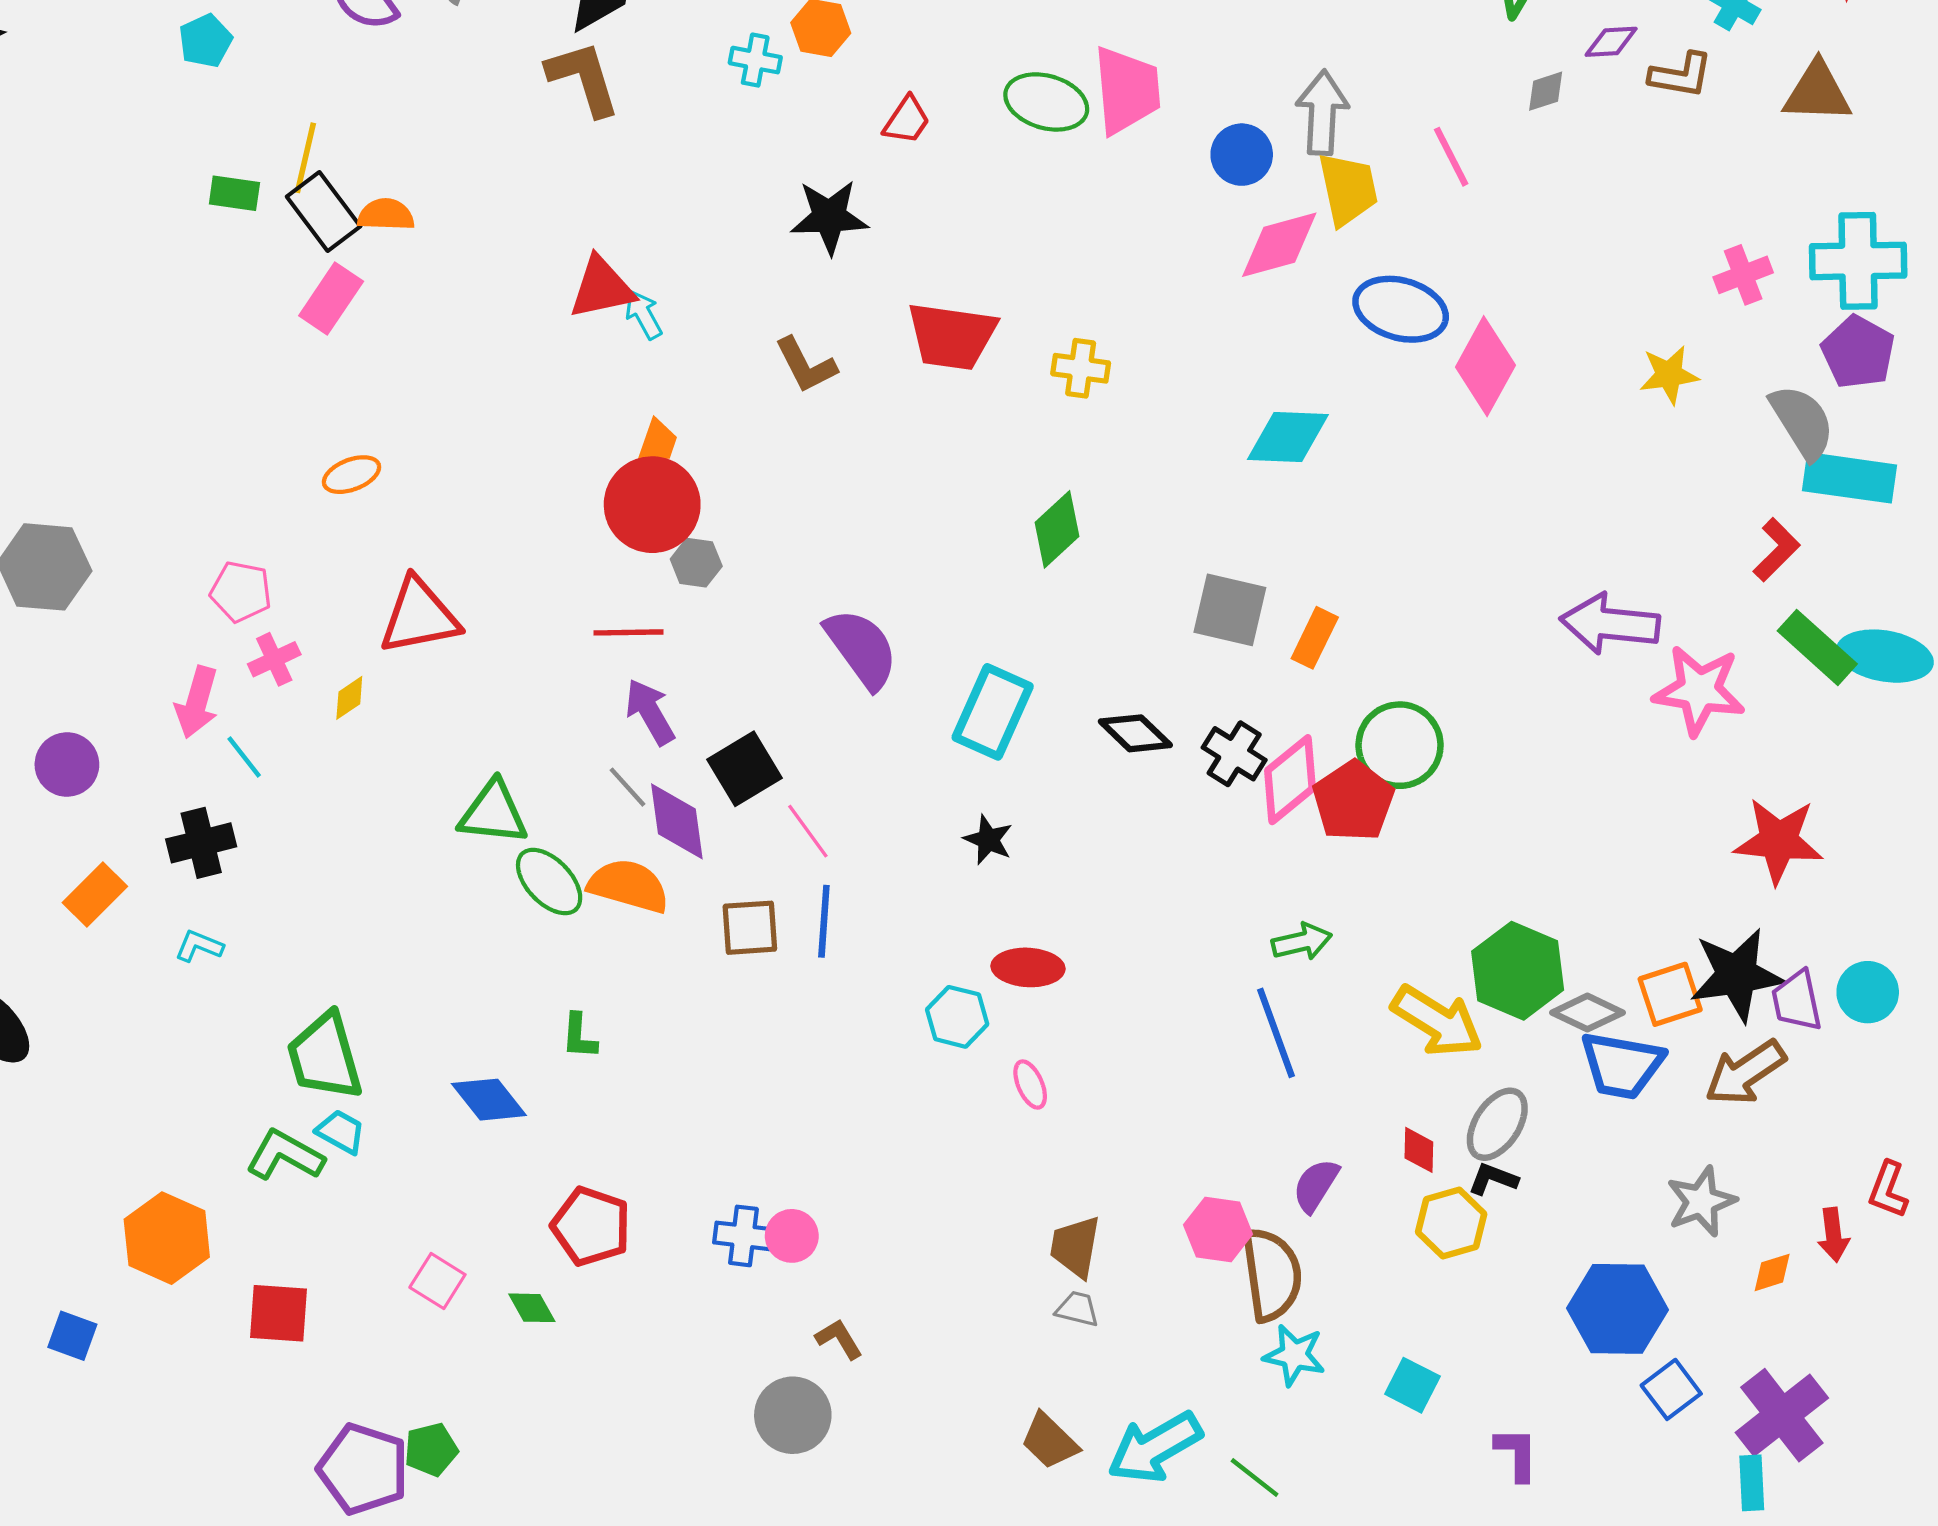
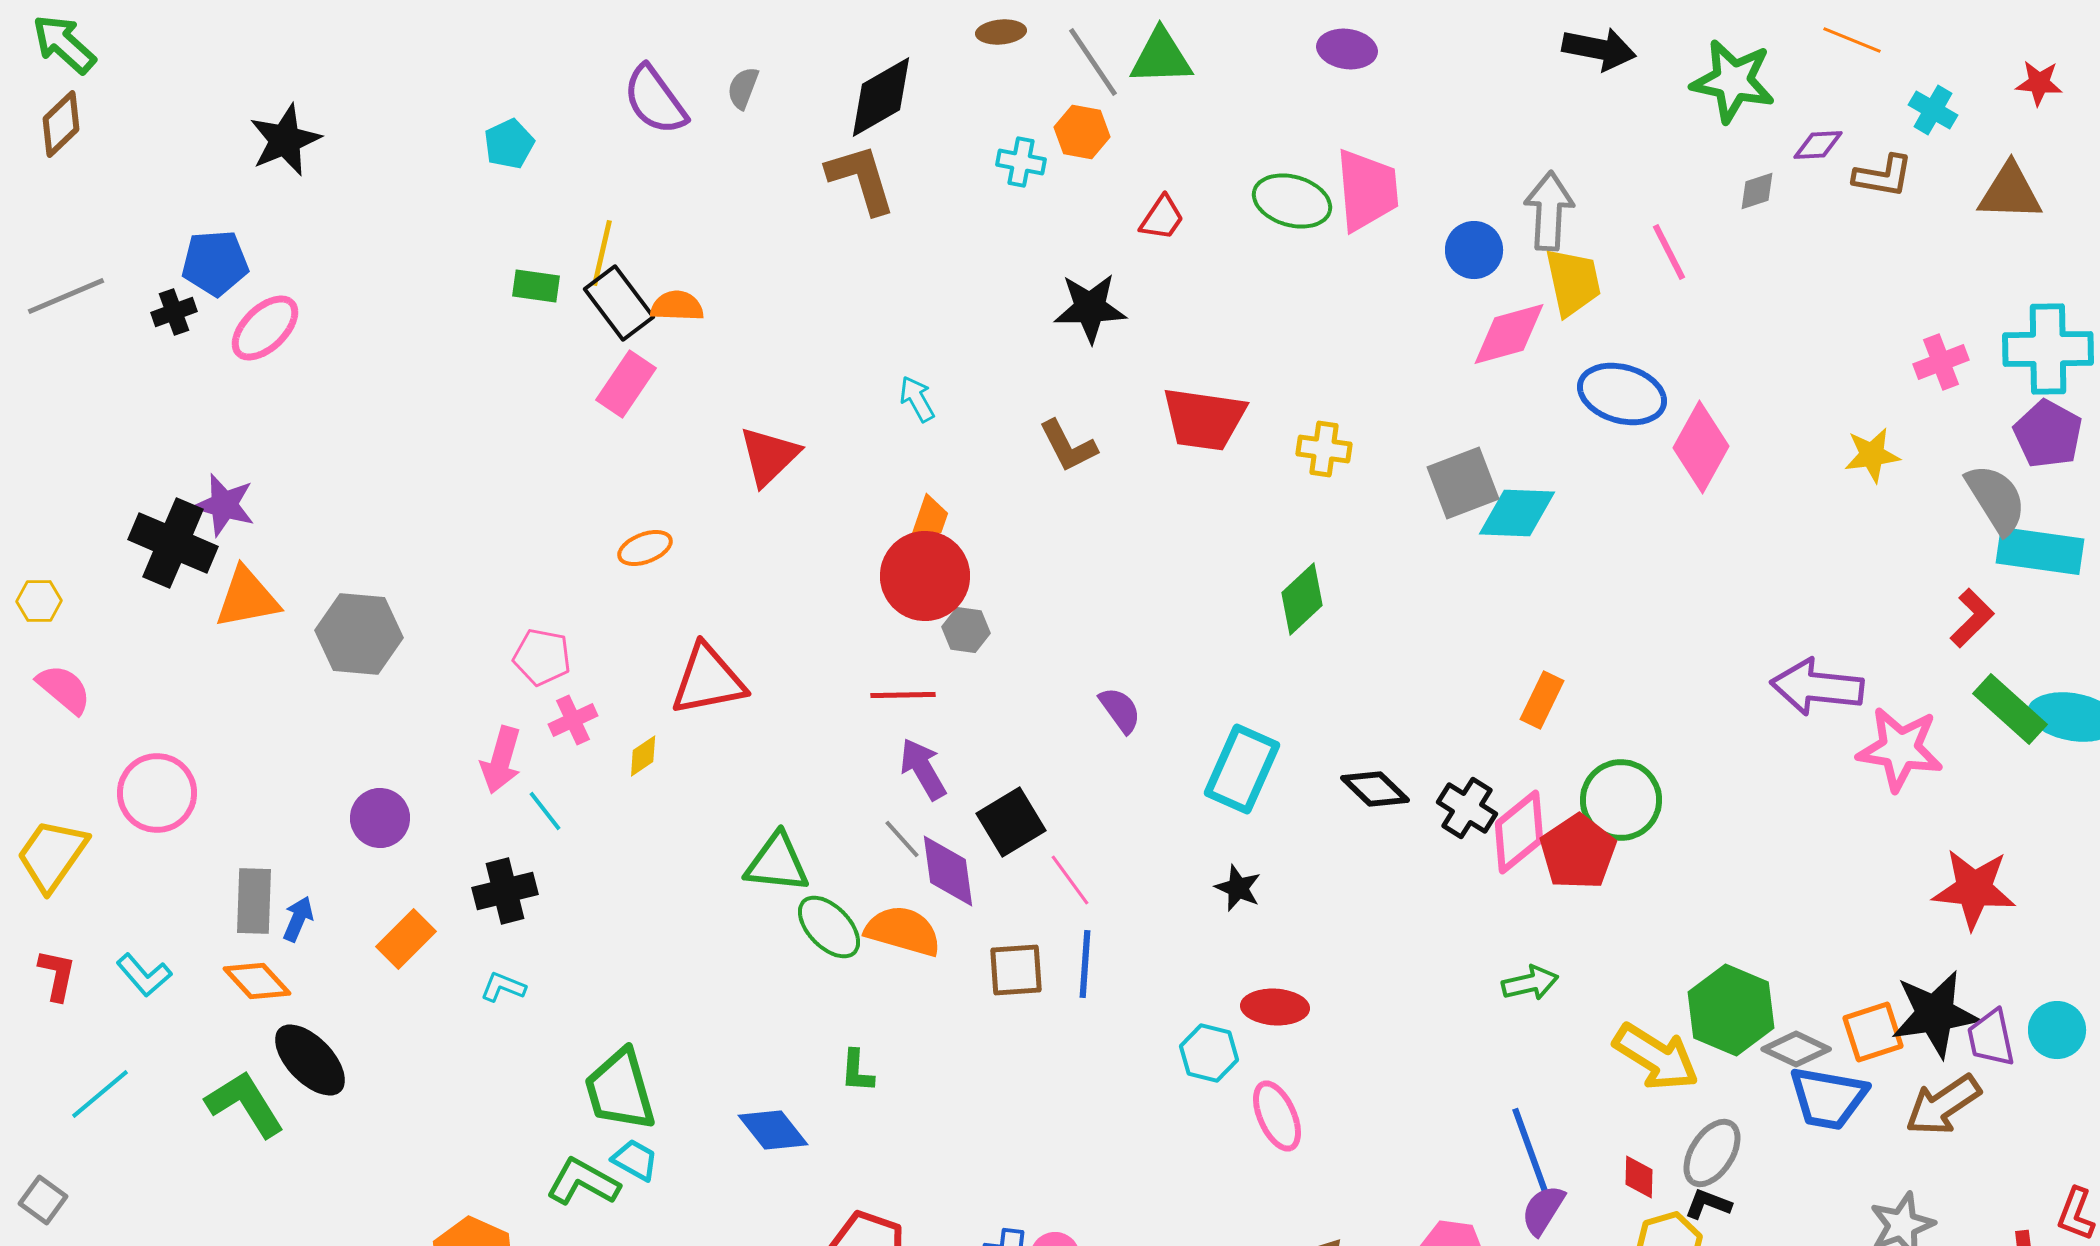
red triangle: (602, 288) -> (769, 456), moved, turned -32
gray square: (1230, 610) -> (1463, 483), moved, turned -34
purple semicircle: (862, 649) -> (1120, 710), size x0.6
blue line: (1276, 1033) -> (1530, 1150), moved
pink ellipse: (1030, 1084) -> (1277, 1116), size x1.5

